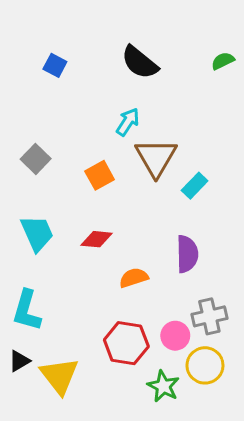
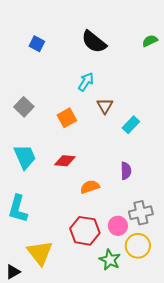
brown triangle: (156, 157) -> (105, 106), size x0.6
purple semicircle: (187, 254) -> (126, 171), size x0.7
black triangle: (19, 361) -> (13, 272), moved

